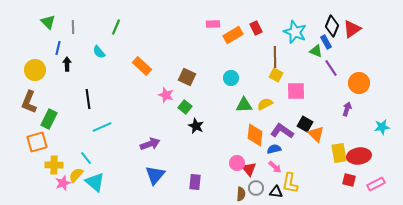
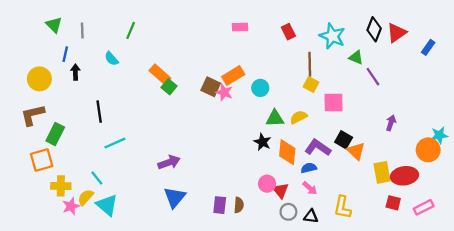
orange rectangle: (233, 35) -> (233, 75), moved
blue rectangle: (326, 42) -> (428, 47), moved, turned 64
orange circle: (359, 83) -> (428, 150), moved
pink star: (166, 95) -> (224, 92), moved
brown L-shape: (29, 102) -> (33, 115), turned 55
green square: (185, 107) -> (169, 87), moved
black star: (196, 126) -> (262, 142), moved
cyan star: (382, 127) -> (439, 135), moved
yellow L-shape: (290, 183) -> (342, 207), moved
brown semicircle: (241, 194) -> (239, 205), moved

